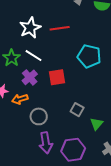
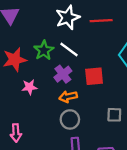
orange arrow: (20, 99) -> (68, 97), moved
gray square: (77, 110) -> (114, 115), turned -32

